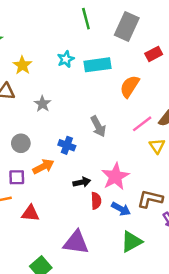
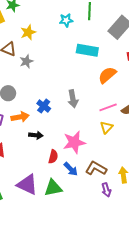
cyan star: (66, 59) -> (66, 20), moved
gray star: (42, 104) -> (26, 61), moved
yellow triangle: (157, 146) -> (106, 127), moved
black arrow: (82, 182) -> (36, 135), moved
green triangle: (131, 242) -> (53, 188), moved

